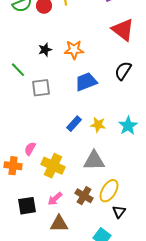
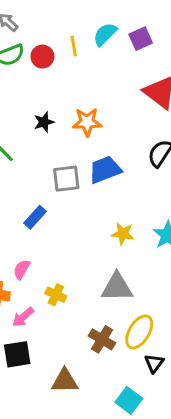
gray square: (41, 88) -> (66, 179), moved
blue rectangle: (74, 124) -> (35, 217), moved
yellow cross: (53, 166) -> (56, 295), size x0.6
pink arrow: (55, 199) -> (23, 317), moved

